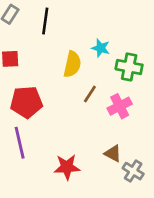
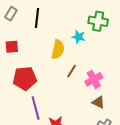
green cross: (129, 67) -> (98, 21), moved
purple line: (20, 143) -> (36, 108), moved
brown triangle: (113, 153) -> (98, 102), moved

